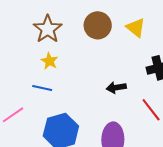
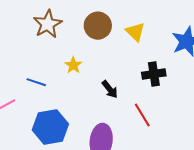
yellow star: (49, 61) -> (73, 65), moved
black arrow: (116, 87) -> (110, 89), turned -126

